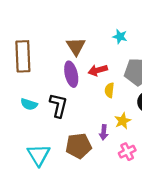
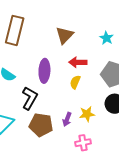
purple ellipse: (71, 74) -> (44, 71), moved
yellow semicircle: (109, 90) -> (75, 82), moved
black L-shape: (58, 105) -> (30, 98), moved

